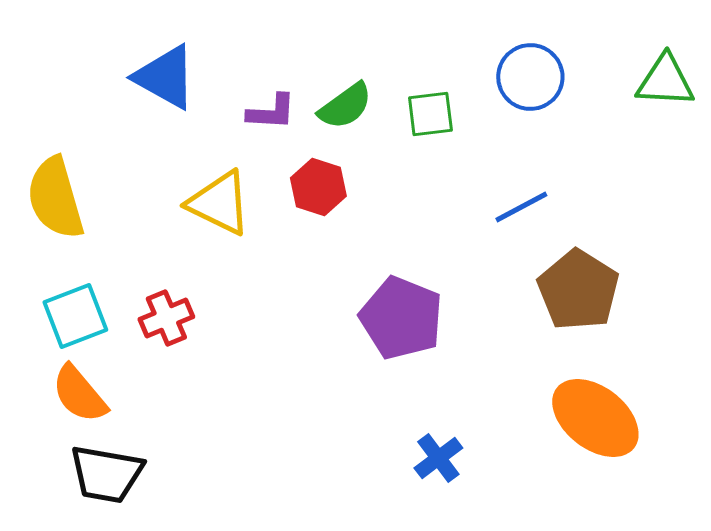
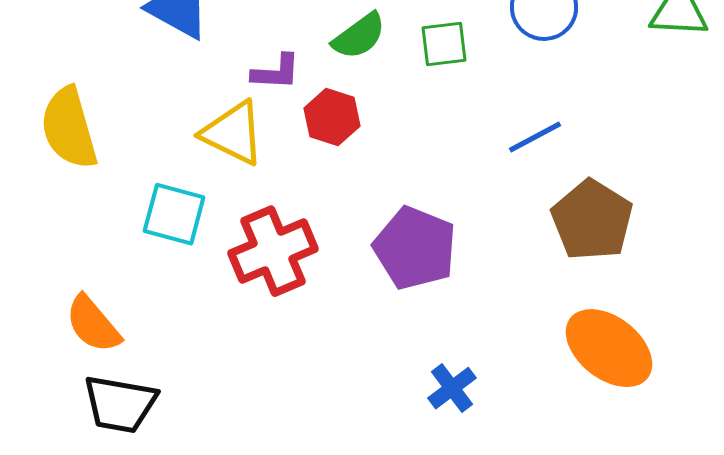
purple L-shape: (271, 112) -> (276, 72), moved
cyan square: (75, 316) -> (174, 214), moved, turned 36
red cross: (166, 318) -> (273, 251), moved, size x1.6

